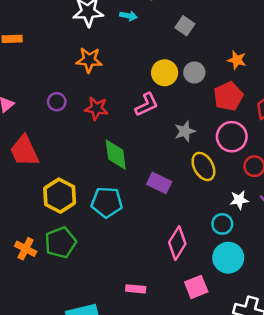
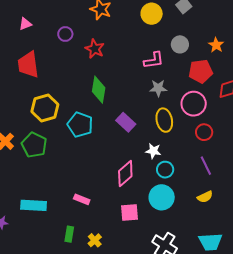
yellow circle: (165, 73) -> (152, 14), moved
pink L-shape: (147, 104) -> (154, 60), moved
white star: (239, 200) -> (153, 151), moved
green pentagon: (60, 243) -> (34, 145), turned 30

